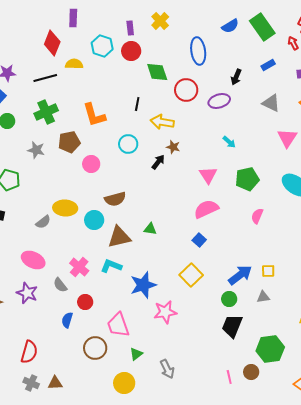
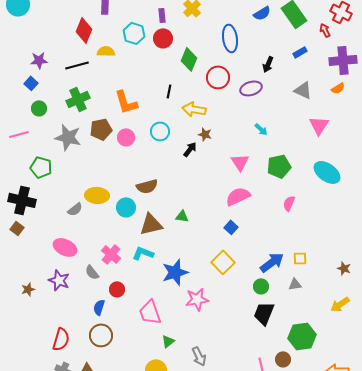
green diamond: (157, 72) -> (189, 59), turned 40
gray star: (36, 150) -> (68, 137), size x1.5
pink circle: (91, 164) -> (126, 137), moved
brown circle: (95, 348) -> (101, 335), moved

